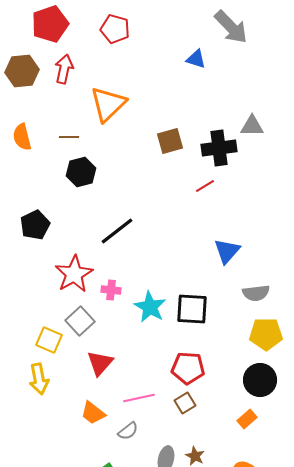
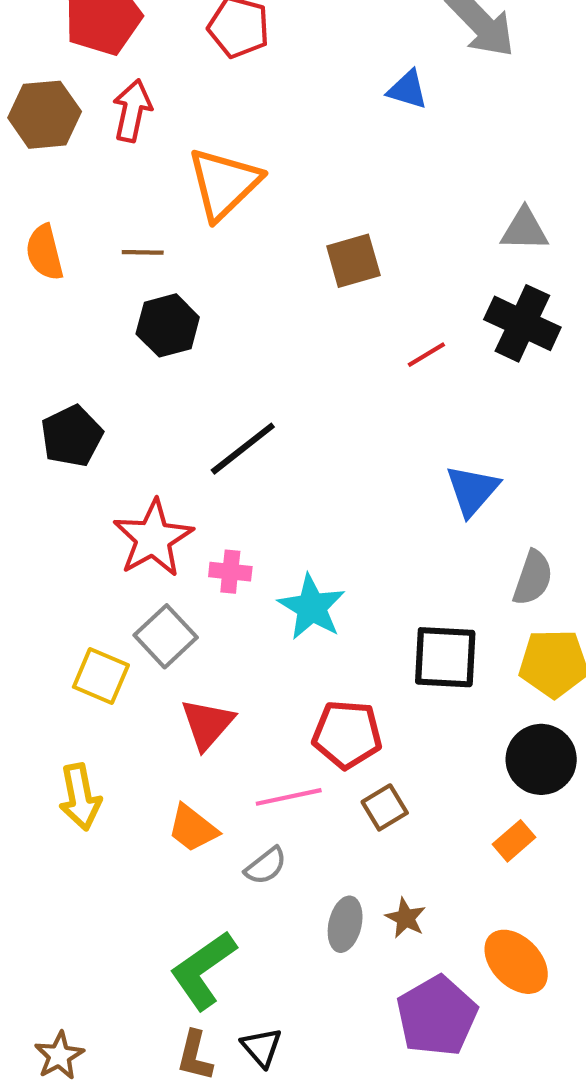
black cross: (219, 148) -> (522, 323), moved, turned 32
gray semicircle: (256, 293) -> (533, 578), turned -64
black square: (192, 309) -> (445, 657), moved
red pentagon: (188, 368) -> (347, 734), moved
yellow arrow: (39, 379) -> (80, 797), moved

